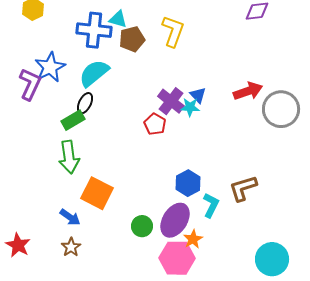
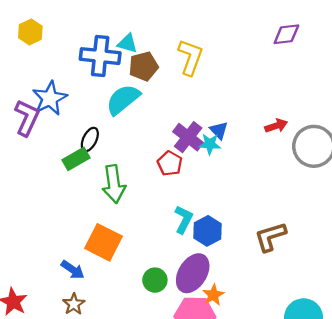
cyan semicircle: (94, 73) -> (123, 99), moved
red arrow: (248, 91) -> (276, 126), size x0.7
green arrow: (69, 157) -> (114, 184), moved
cyan L-shape: (211, 205) -> (184, 219), moved

